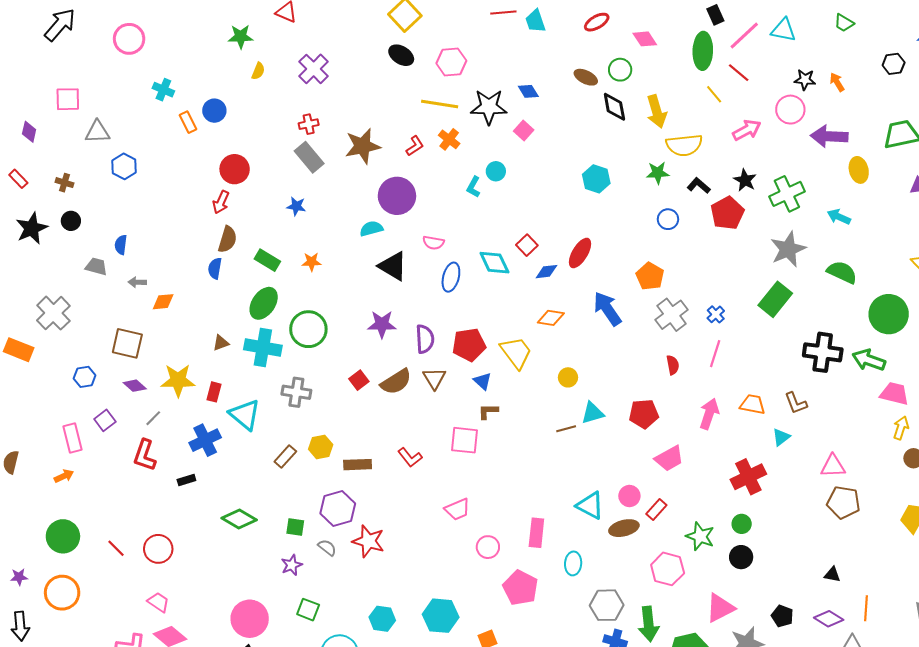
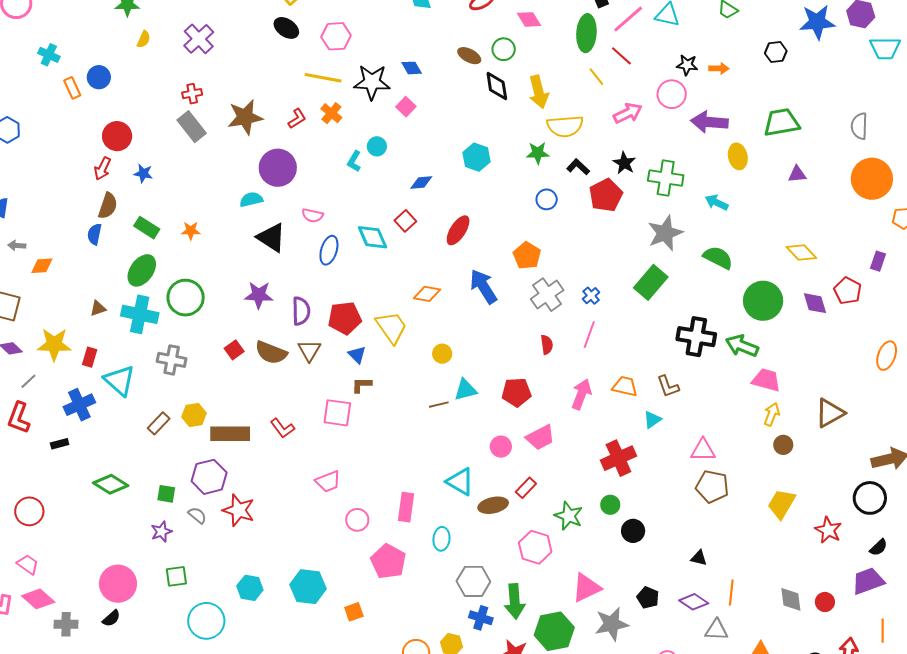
orange arrow: (837, 82) -> (719, 68), turned 120
green cross: (787, 194) -> (666, 178), turned 32
blue star: (296, 206) -> (143, 173), moved
blue diamond: (547, 272) -> (421, 182), moved
brown semicircle: (396, 382) -> (271, 353), turned 52
brown rectangle: (358, 465) -> (230, 434), size x1.4
pink circle: (629, 496) -> (501, 447), moved
black circle: (741, 557) -> (633, 531), moved
green square: (308, 610) -> (176, 576), turned -30

